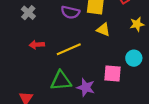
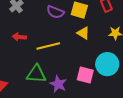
cyan circle: (134, 58) -> (107, 64), size x1.5

